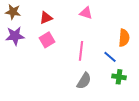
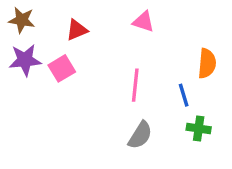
pink square: (47, 40) -> (62, 68), moved
blue line: (110, 57) -> (184, 95), turned 32

